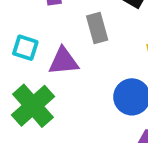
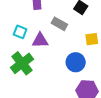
gray rectangle: (97, 28) -> (59, 24), turned -49

